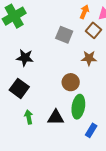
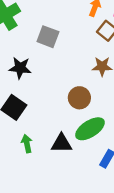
gray square: (64, 35) -> (48, 37), moved
green ellipse: (78, 107) -> (90, 129), turned 50

